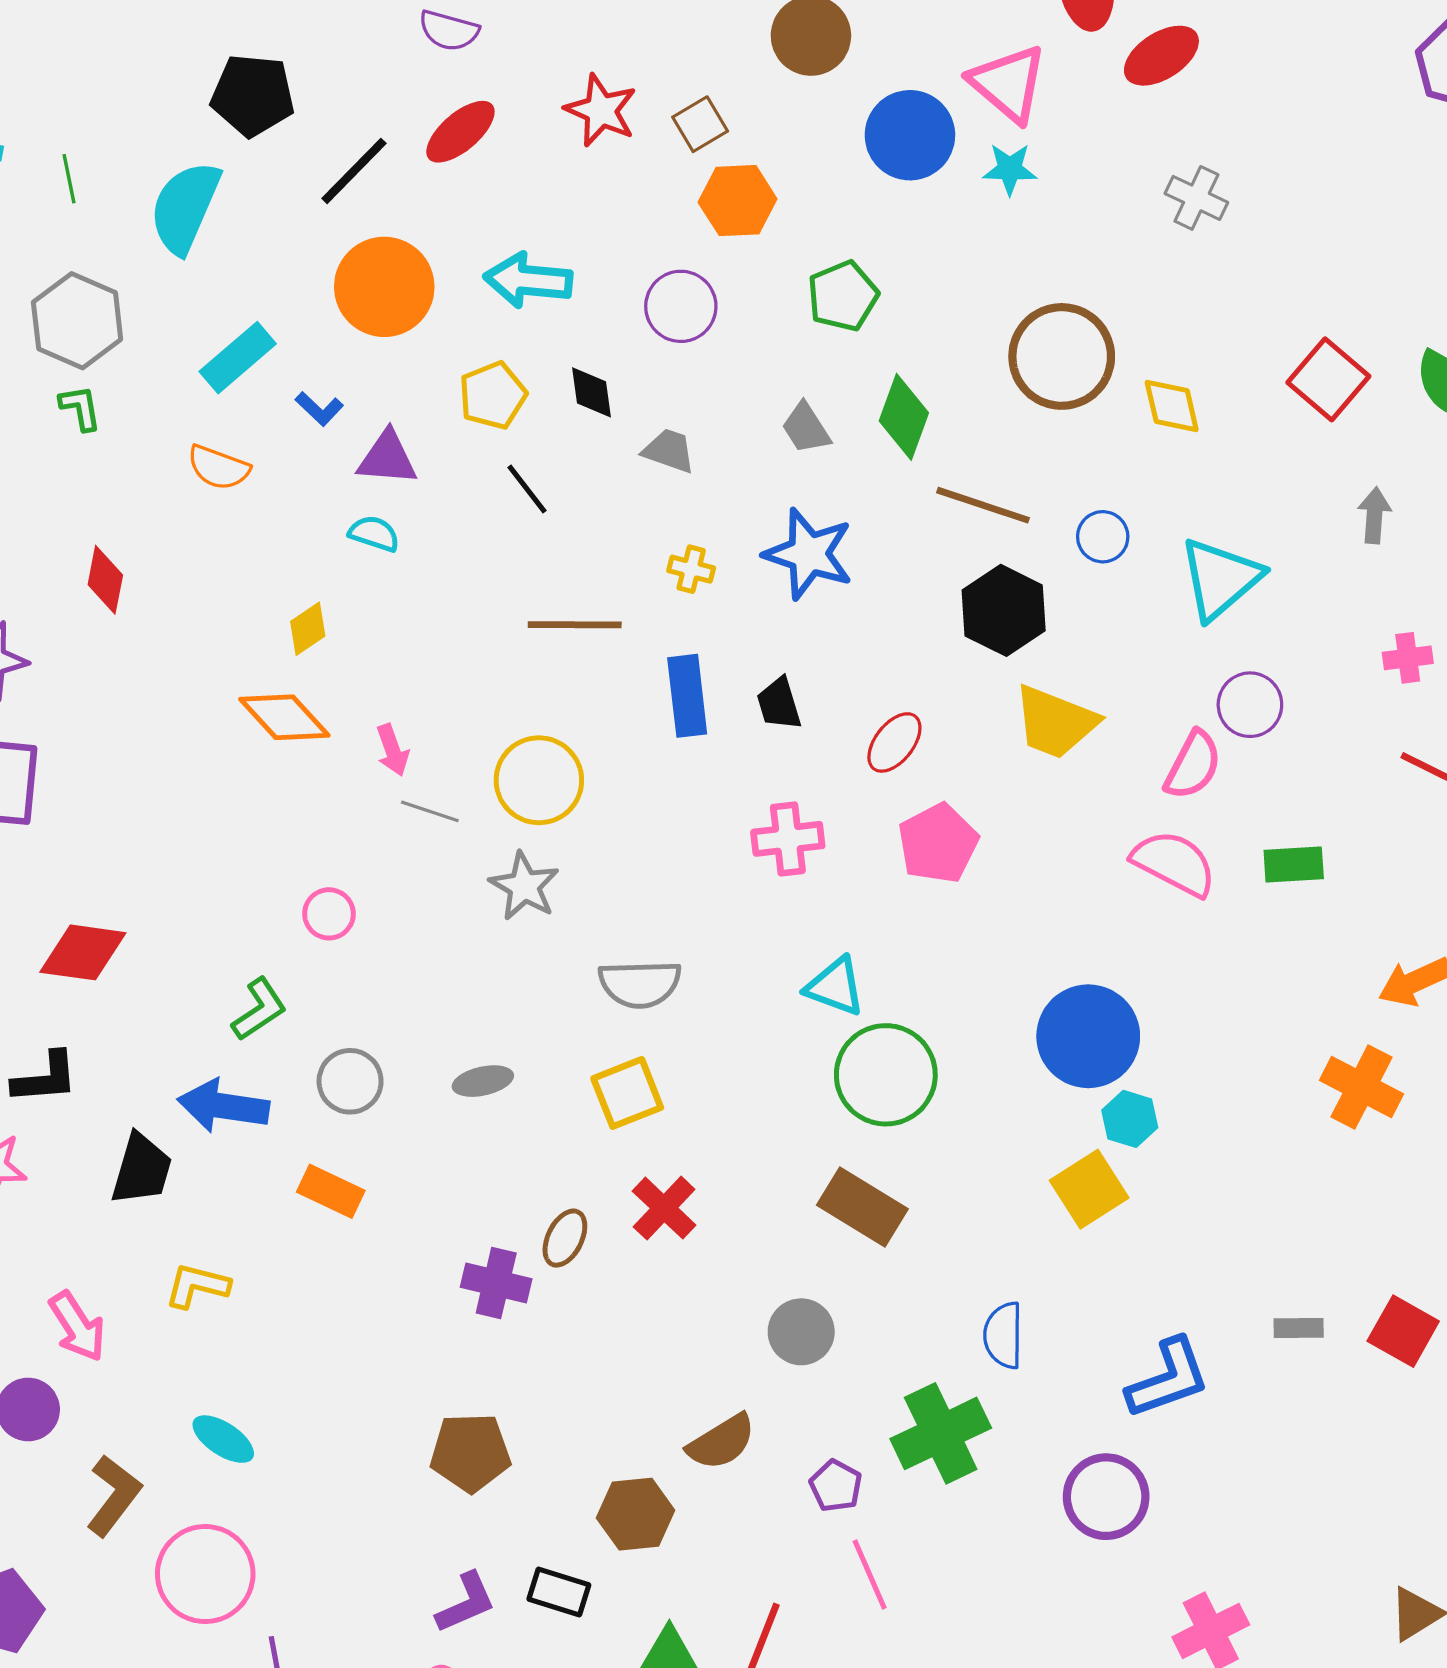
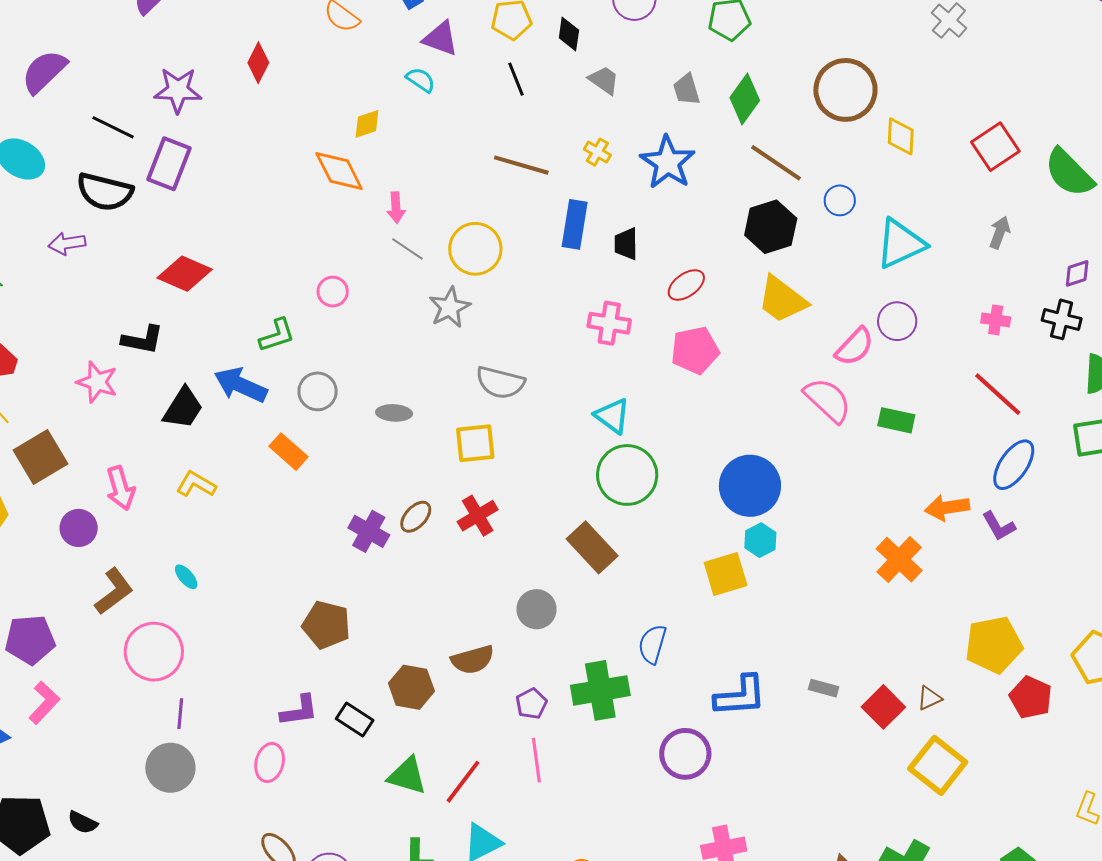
cyan ellipse: (223, 1439) -> (186, 577), size x0.7

